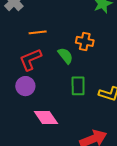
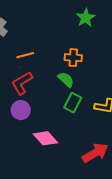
green semicircle: (65, 56) -> (66, 80), moved
green rectangle: (78, 86) -> (73, 103), turned 36

